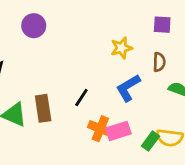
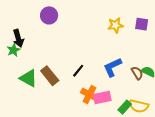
yellow star: (121, 48) -> (115, 25), moved
brown semicircle: (159, 62) -> (137, 73), moved, turned -40
brown rectangle: (43, 108) -> (50, 76), turned -36

